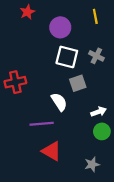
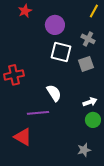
yellow line: (95, 16) -> (94, 11), moved, turned 40
gray cross: (96, 56) -> (88, 39), moved
gray square: (78, 83) -> (86, 64), moved
red triangle: (51, 151) -> (23, 137), moved

